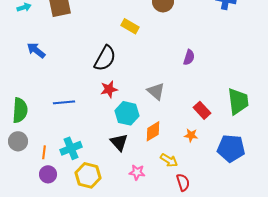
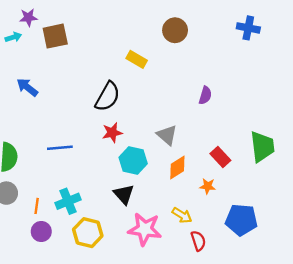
orange diamond: (153, 131) -> (177, 168), moved
blue pentagon: (231, 148) -> (241, 220), moved
pink star: (137, 172) -> (145, 229), size x1.8

